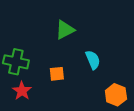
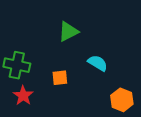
cyan semicircle: (93, 60) -> (98, 63), turned -36

